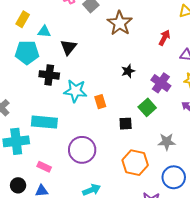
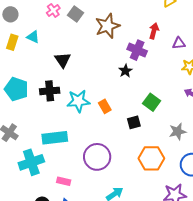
brown star: (120, 23) -> (107, 26), turned 30
cyan triangle: (44, 32) -> (33, 37), moved, turned 32
cyan pentagon: (27, 52) -> (16, 89), moved, turned 30
purple cross: (161, 83) -> (137, 50), moved

